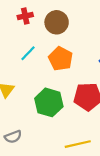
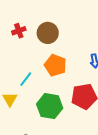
cyan line: (28, 53) -> (26, 79), moved

